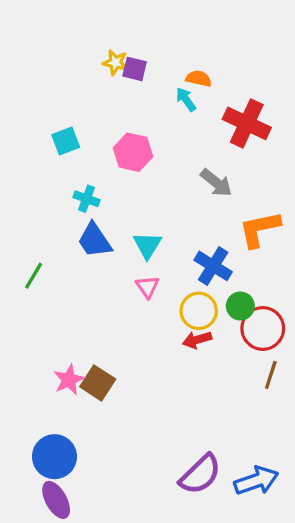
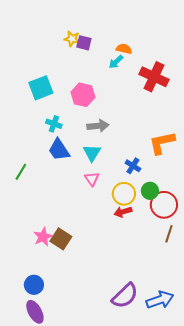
cyan arrow: (186, 99) -> (116, 62), turned -98
cyan square: (66, 141) -> (41, 88), size x1.4
gray arrow: (216, 183) -> (98, 126), moved, turned -45
blue cross: (213, 266) -> (133, 166), size x0.7
blue circle: (54, 457) -> (34, 285), size x0.7

